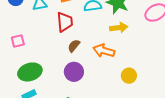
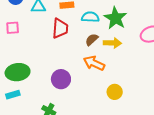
pink square: (18, 41) -> (13, 28), moved
brown semicircle: (74, 46) -> (92, 40), moved

